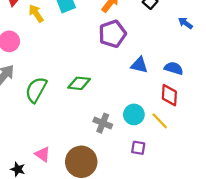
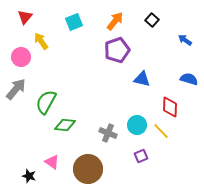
yellow arrow: (36, 13) -> (41, 41), moved
blue semicircle: (174, 68) -> (189, 79), moved
green diamond: (79, 83) -> (65, 125), moved
purple square: (138, 148) -> (141, 156), turned -32

